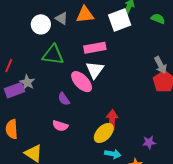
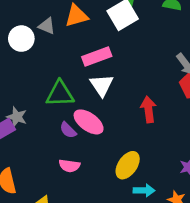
green triangle: (53, 55) -> (60, 94), moved
pink ellipse: (82, 82) -> (89, 122), moved
red arrow: (112, 120) -> (148, 109), moved

